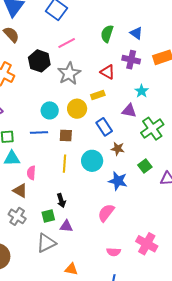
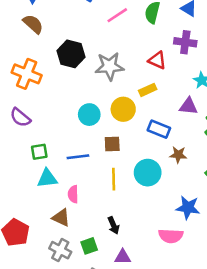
pink line: (67, 43) -> (117, 15), moved
gray star: (69, 74) -> (109, 66), turned 30
blue rectangle: (104, 127) -> (159, 129), turned -30
blue line: (39, 132) -> (78, 157), moved
blue star: (118, 181) -> (188, 208), moved
pink semicircle: (106, 213) -> (171, 236), turned -120
green square: (48, 216) -> (89, 246), moved

